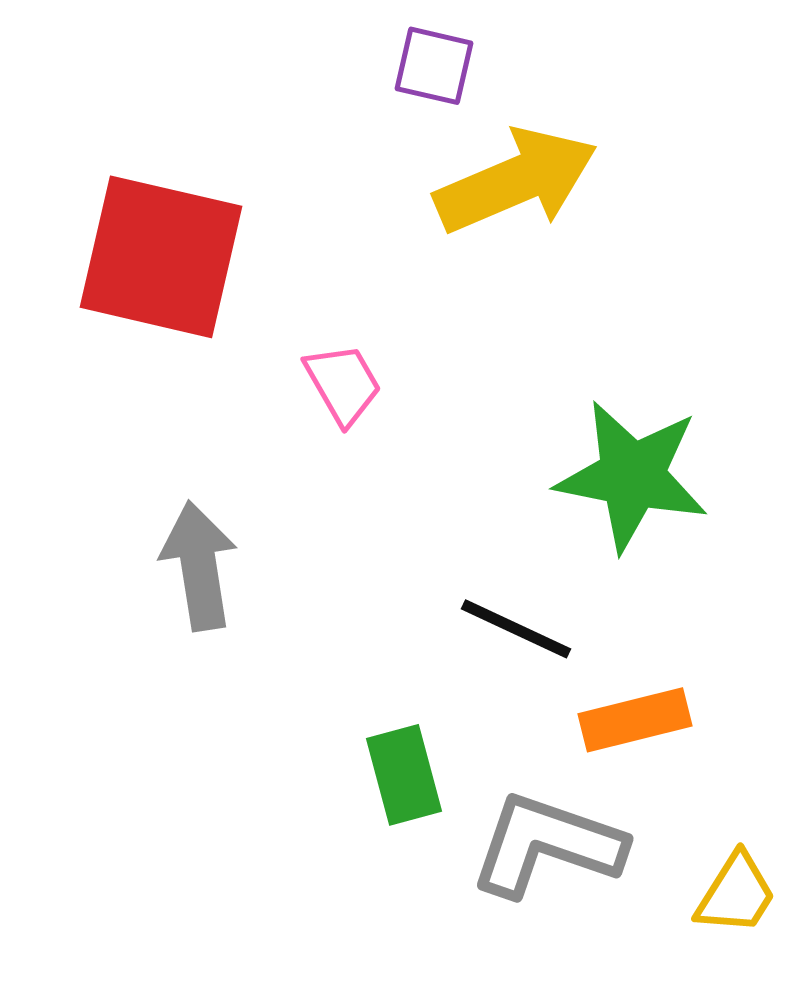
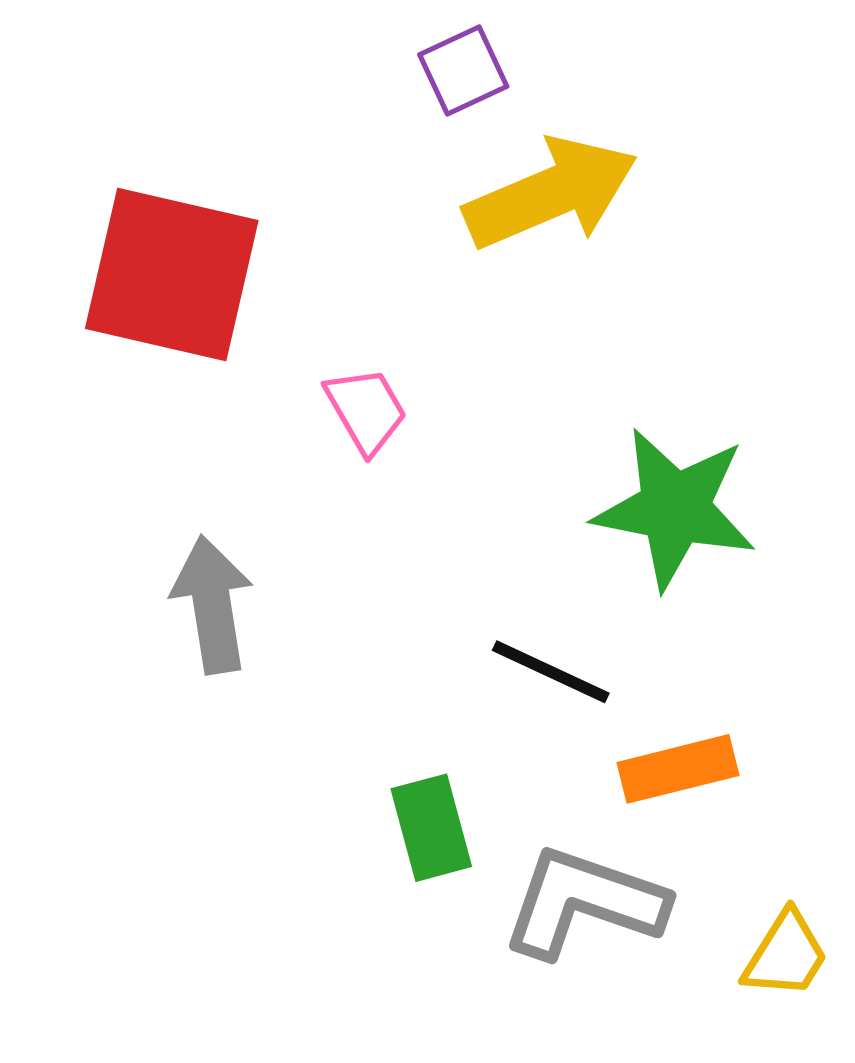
purple square: (434, 66) -> (463, 70), turned -38

